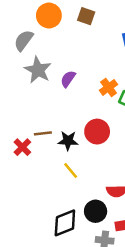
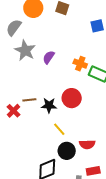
orange cross: (109, 87) -> (80, 64), turned -32
yellow line: (71, 171) -> (59, 129), moved
black circle: (96, 211) -> (67, 151), moved

